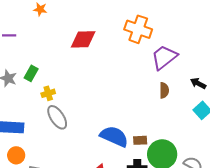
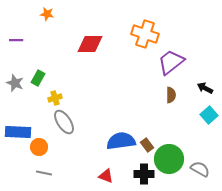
blue semicircle: (114, 136) -> (121, 141), turned -32
brown rectangle: (140, 140) -> (147, 145), turned 56
orange circle: (16, 155) -> (39, 147), moved

